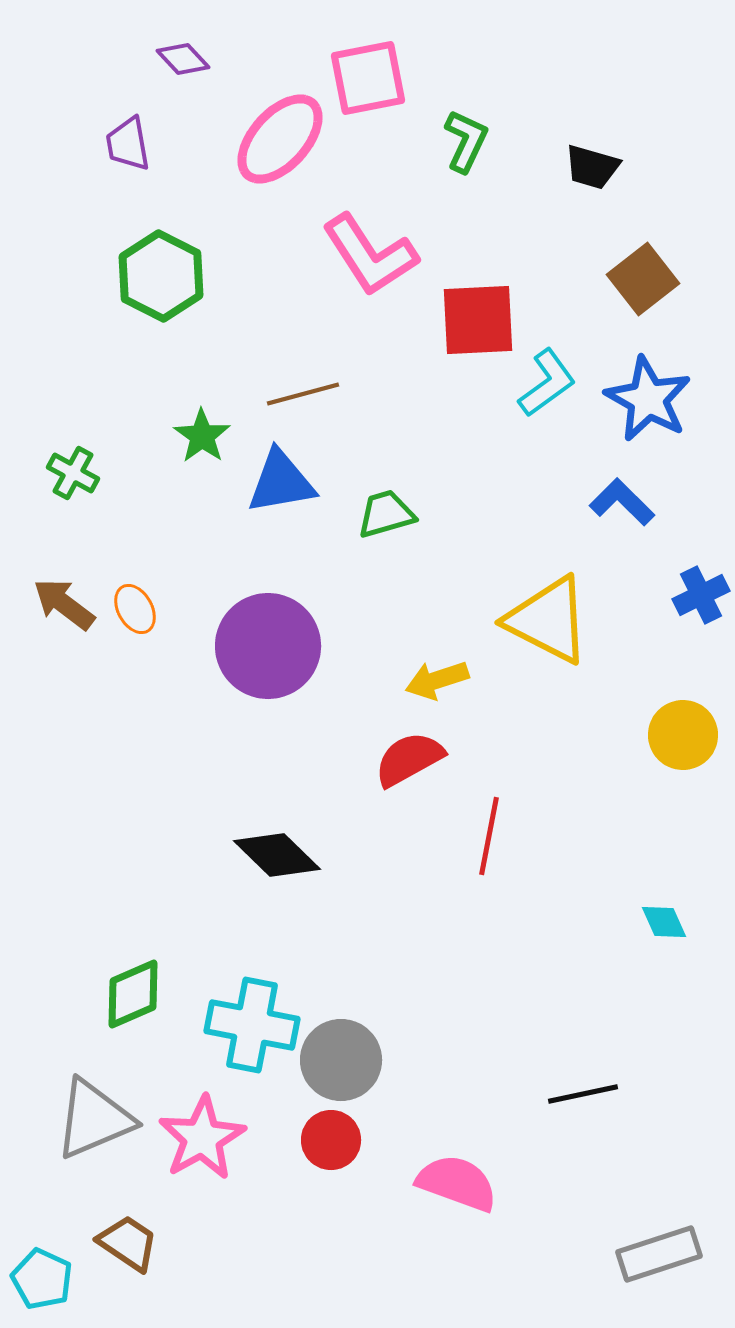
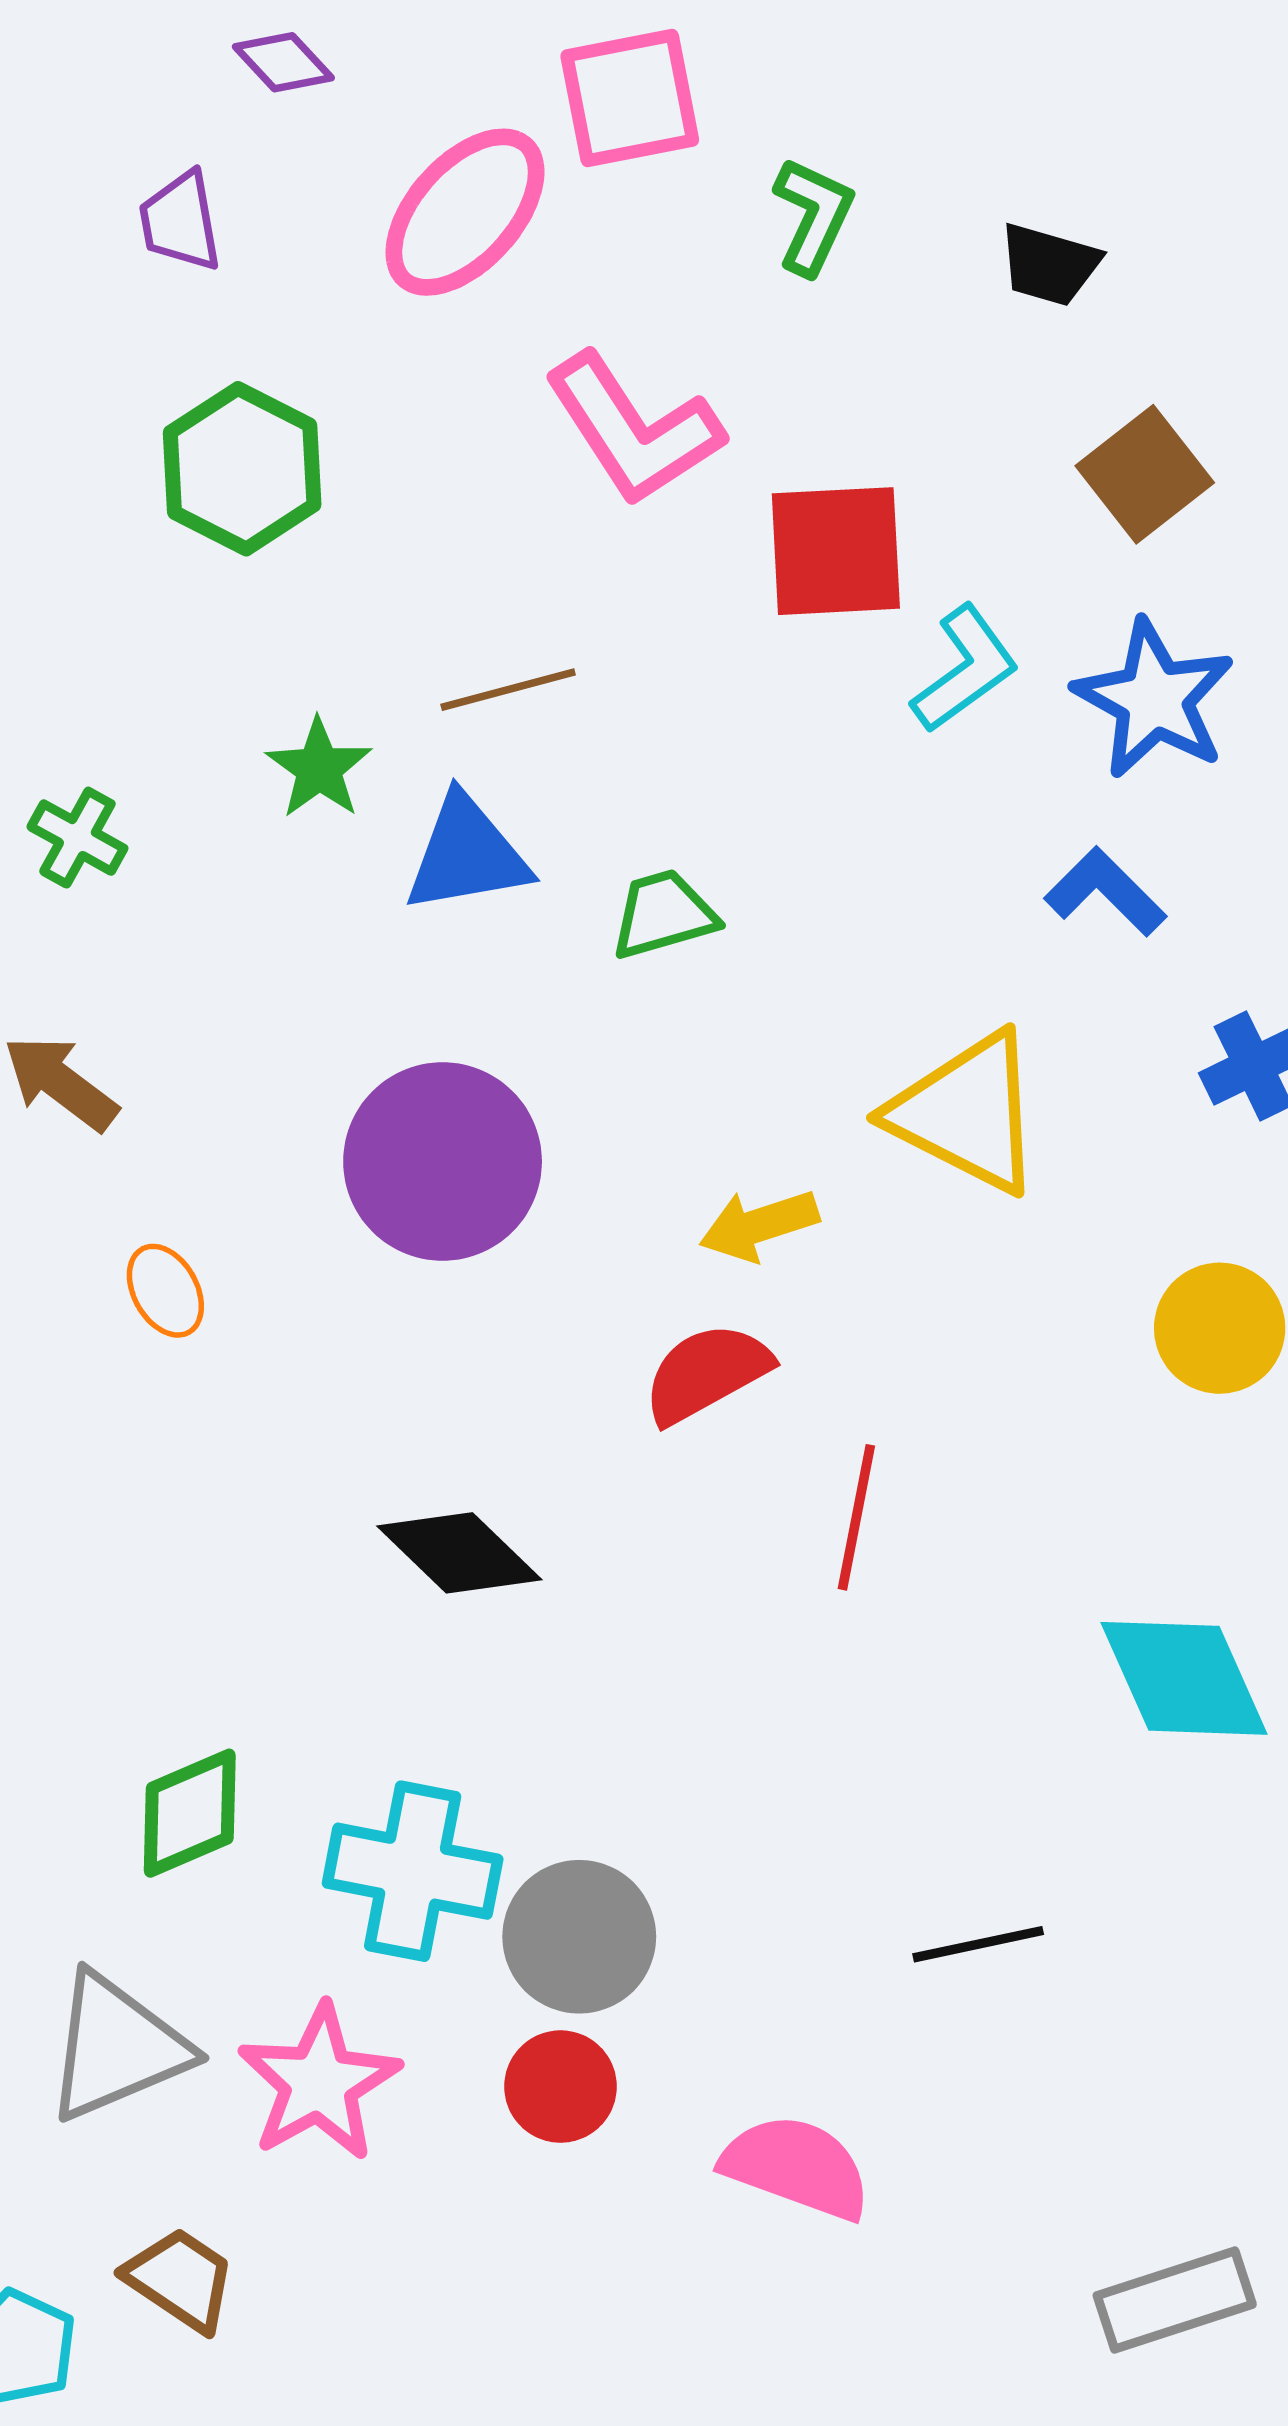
orange ellipse: (135, 609) -> (165, 1291), moved
cyan diamond: (664, 922) -> (1184, 1678), size x2.0
black line: (583, 1094) -> (978, 1944), moved

